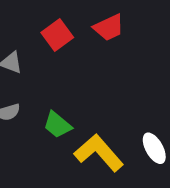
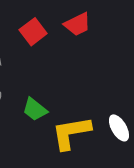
yellow L-shape: (99, 153) -> (71, 133), turned -57

